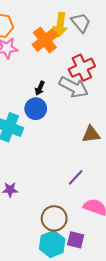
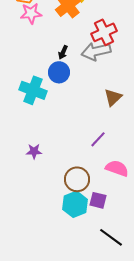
gray arrow: (74, 87) -> (96, 51), turned 140
brown triangle: (91, 134) -> (113, 97), turned -36

